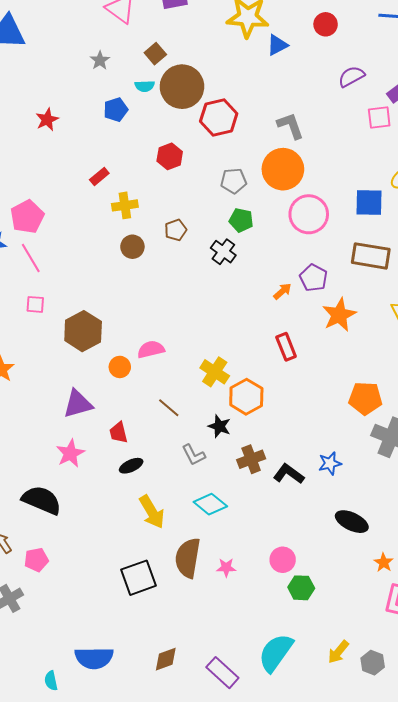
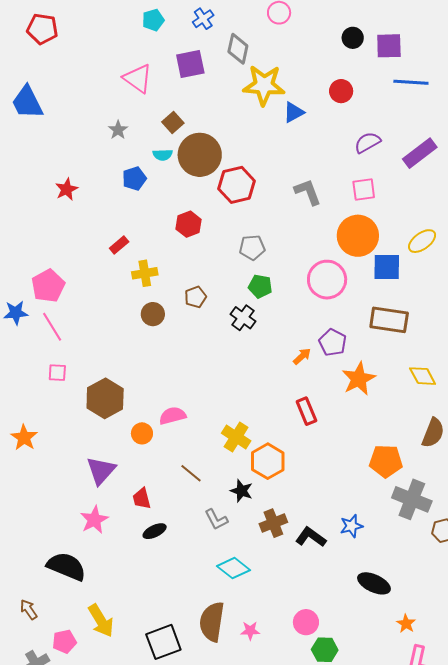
pink square: (379, 118) -> (364, 190), moved
orange circle: (283, 169) -> (358, 236), moved
purple triangle: (78, 404) -> (101, 471), turned -32
yellow arrow: (152, 512) -> (101, 621), moved
pink pentagon: (36, 560) -> (64, 642), moved

